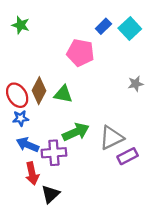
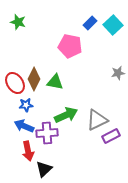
blue star: (21, 118) -> (26, 105), moved

